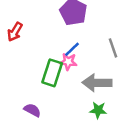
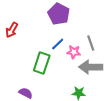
pink star: (68, 62) -> (74, 52), moved
gray arrow: (97, 83) -> (91, 67), moved

